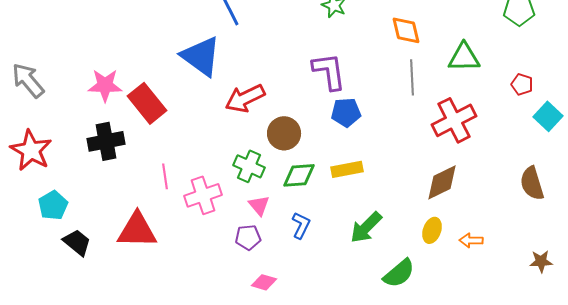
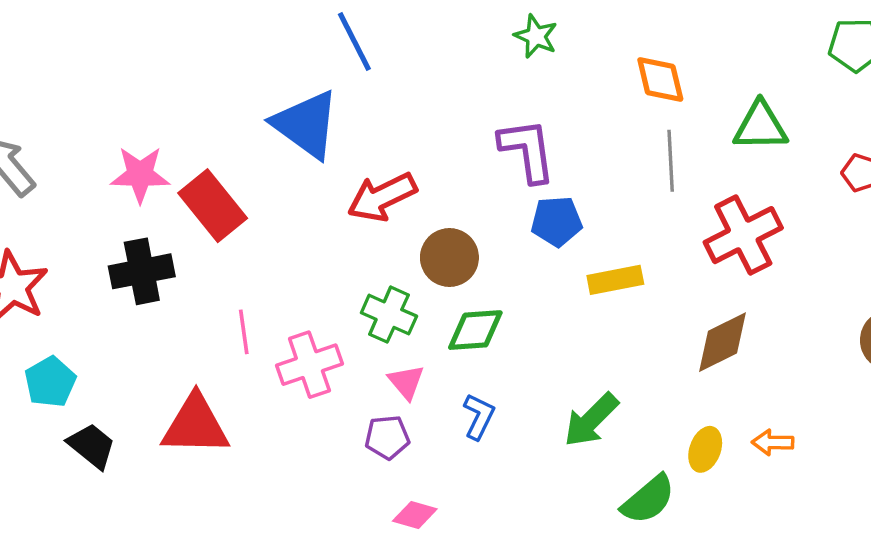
yellow rectangle: (347, 169) -> (615, 280), moved
yellow ellipse: (432, 230) -> (705, 449), moved

